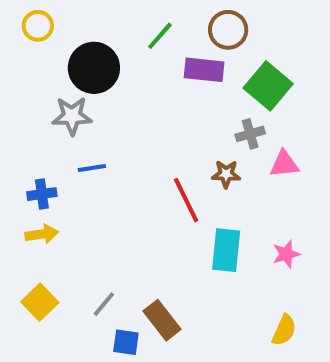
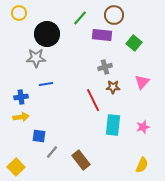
green square: (268, 86) -> (134, 43), size x0.7
gray cross: (250, 134) -> (105, 67), moved
pink triangle: (284, 164) -> (142, 82), turned -42
yellow square: (40, 302) -> (16, 167), moved
blue square: (126, 342) -> (39, 136), moved

